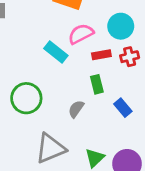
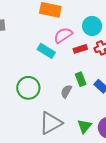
green rectangle: (97, 84) -> (81, 79), moved

